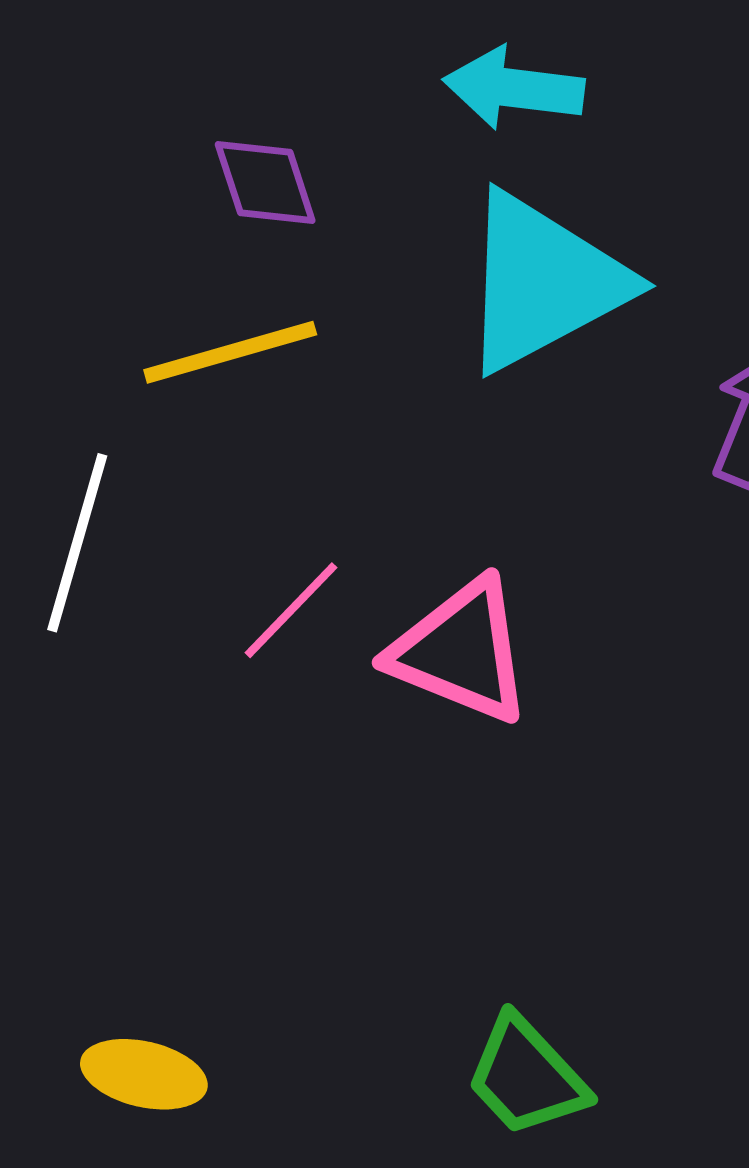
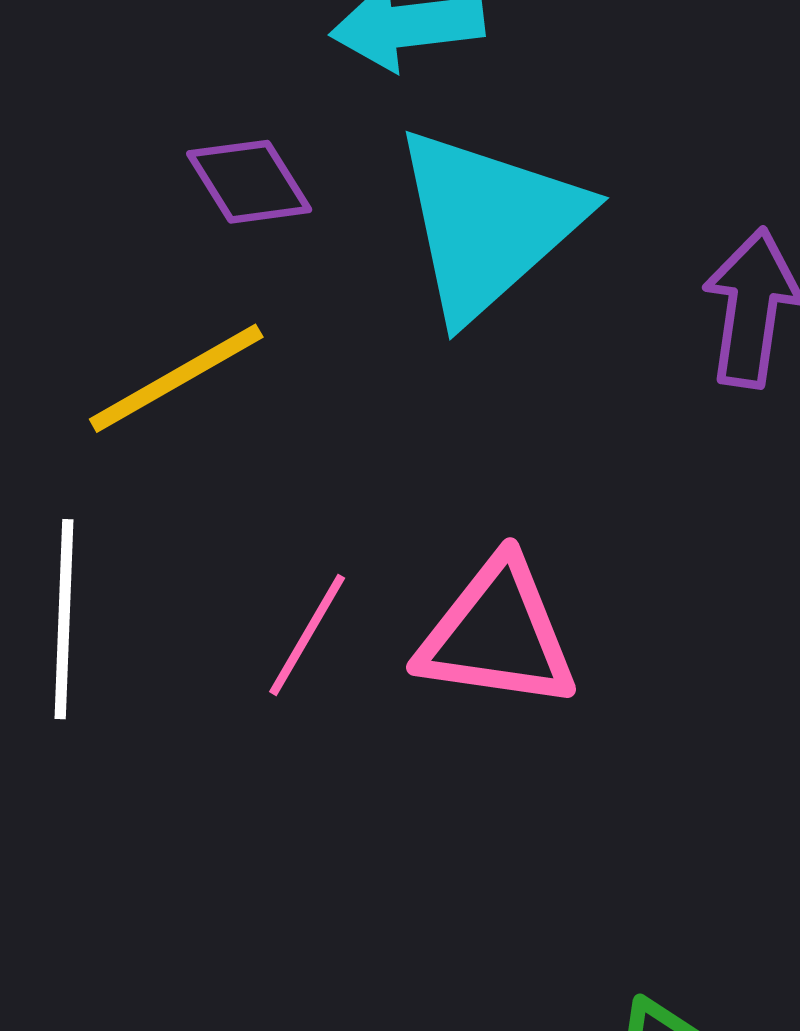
purple diamond: (265, 182) -> (249, 182), moved

